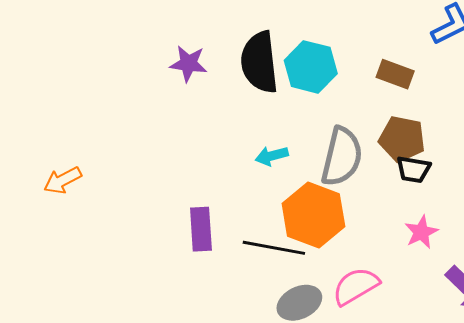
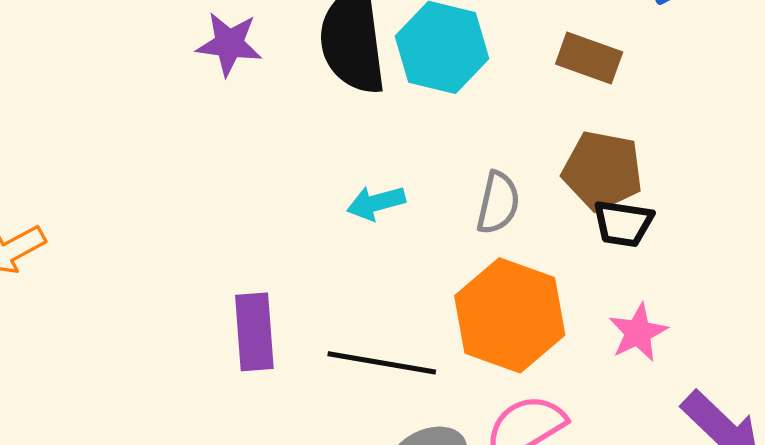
gray semicircle: (342, 157) -> (498, 203), size x0.6
orange hexagon: (313, 215) -> (510, 315), moved

